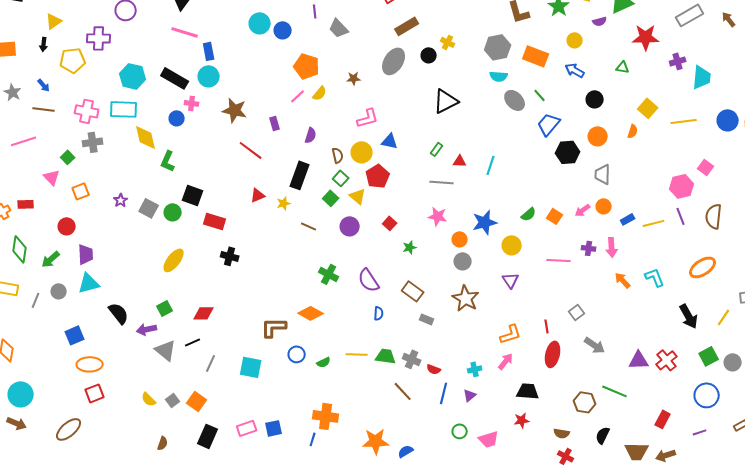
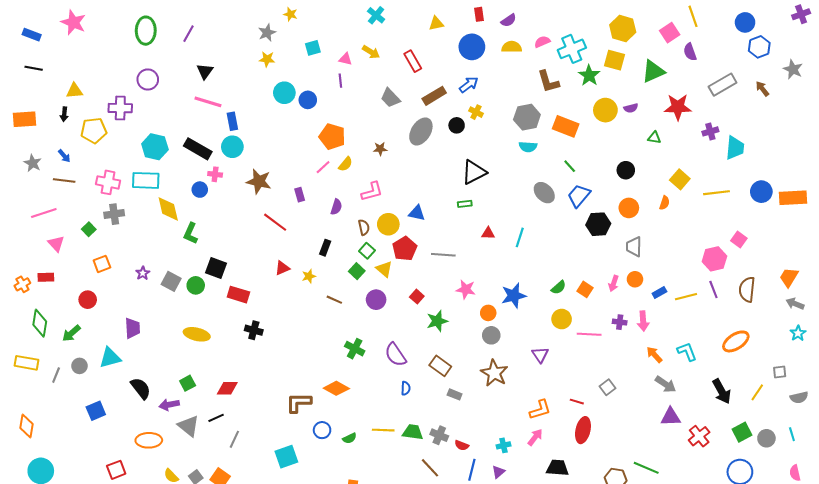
yellow triangle: (54, 21) -> (74, 91), turned 30
purple semicircle: (600, 21) -> (631, 108), moved
gray trapezoid: (339, 28) -> (390, 98), moved
yellow circle: (575, 40) -> (605, 110), size x1.5
blue arrow: (575, 70) -> (469, 85), moved, turned 114
gray ellipse: (515, 100) -> (544, 193), moved
pink L-shape: (368, 118) -> (372, 192), moved
green rectangle: (437, 149) -> (465, 204), moved, turned 48
black rectangle: (300, 175) -> (325, 248), size x0.6
pink triangle: (52, 177) -> (56, 244), moved
gray line: (442, 182) -> (443, 255), moved
pink arrow: (583, 210) -> (614, 283), turned -35
yellow circle: (512, 245) -> (562, 319), moved
green star: (410, 247) -> (437, 321), size x1.5
purple trapezoid: (86, 254) -> (132, 328), moved
yellow ellipse: (174, 260) -> (197, 334), turned 65
red line: (547, 326) -> (577, 402), turned -64
gray arrow: (595, 345) -> (666, 384), moved
purple triangle: (639, 360) -> (671, 417), moved
orange ellipse: (90, 364) -> (149, 440), moved
cyan square: (251, 367) -> (286, 457), moved, turned -30

